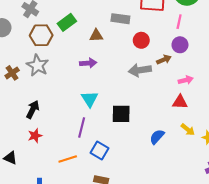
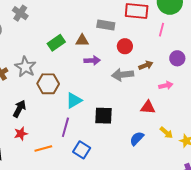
green rectangle: (67, 22) -> (56, 43), moved
brown hexagon: (41, 35) -> (48, 84), moved
purple circle: (180, 45) -> (177, 58), moved
purple arrow: (88, 63) -> (92, 60), moved
cyan triangle: (90, 99) -> (74, 100), turned 30
red triangle: (180, 102) -> (148, 107), moved
orange line: (68, 159) -> (43, 149), moved

